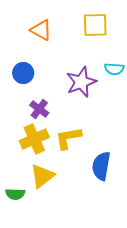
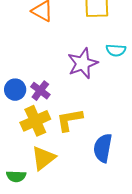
blue circle: (23, 73) -> (15, 90), moved

